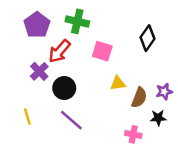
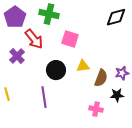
black diamond: (148, 38) -> (116, 17), moved, turned 40
red arrow: (59, 51) -> (34, 39), turned -80
black circle: (64, 88) -> (56, 70), moved
purple line: (71, 120) -> (44, 97), turned 40

